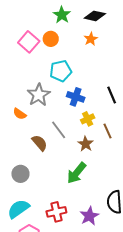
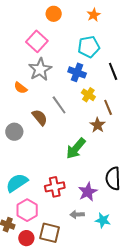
pink square: (29, 42) -> (37, 41), moved
cyan pentagon: (61, 71) -> (89, 47), moved
yellow cross: (88, 119) -> (88, 95), turned -32
brown star: (86, 144) -> (98, 125), moved
gray circle: (20, 174) -> (14, 132), moved

